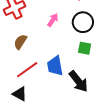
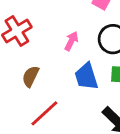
blue trapezoid: (55, 66) -> (86, 77), moved

